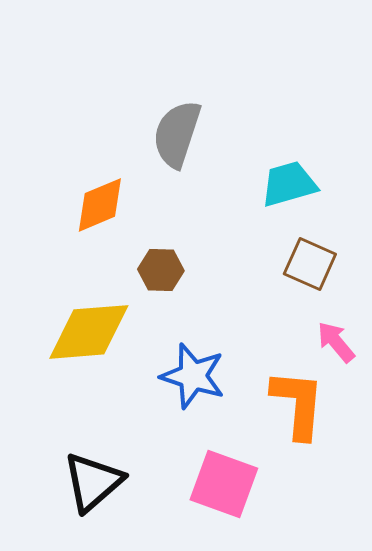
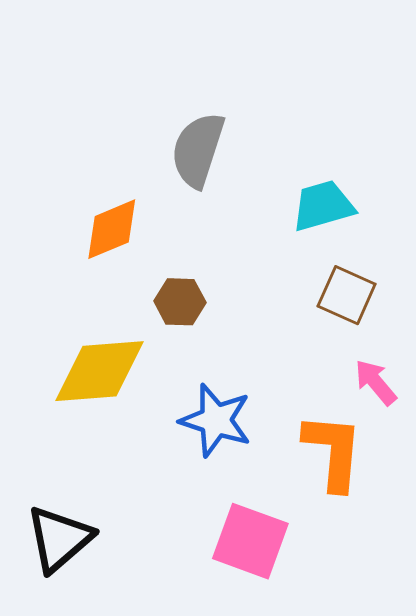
black triangle: (93, 482) -> (59, 539), moved

